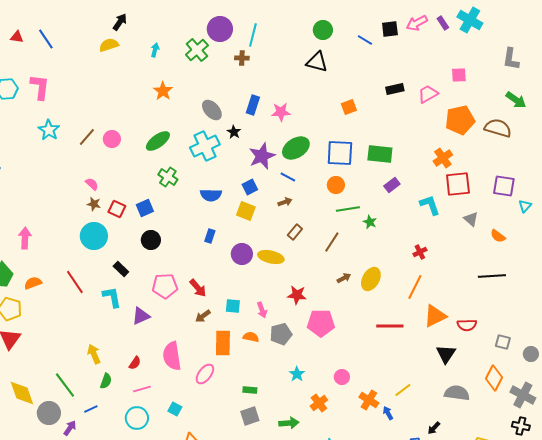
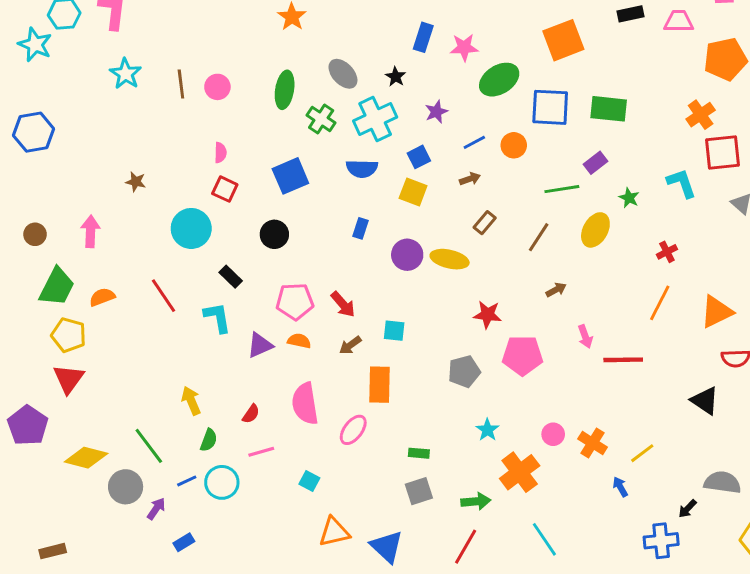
pink trapezoid: (428, 94) -> (679, 21), turned 30
orange square: (349, 107) -> (563, 40), size x1.8
gray ellipse: (212, 110) -> (343, 74), moved
brown line: (87, 137) -> (181, 84), turned -48
green ellipse: (158, 141) -> (285, 90), turned -45
cyan cross: (205, 146) -> (375, 119), moved
green ellipse: (296, 148) -> (499, 80), moved
purple star: (262, 156) -> (436, 112), size x0.6
green cross: (168, 177) -> (321, 119), moved
blue line: (288, 177) -> (474, 142), turned -56
pink semicircle: (92, 184) -> (220, 153), moved, turned 48
orange circle: (336, 185) -> (514, 145), moved
purple rectangle: (392, 185) -> (595, 163), moved
brown star: (94, 204) -> (136, 182), moved
blue square: (145, 208) -> (290, 176), moved, size x1.4
green star: (370, 222) -> (629, 198), moved
yellow ellipse: (371, 279) -> (595, 230), moved
pink arrow: (262, 310) -> (585, 336), moved
orange triangle: (435, 316) -> (717, 312), moved
orange semicircle: (251, 337) -> (299, 341), moved
black triangle: (446, 354) -> (705, 401), turned -30
yellow diamond: (22, 393) -> (86, 458), turned -56
gray semicircle: (457, 393) -> (722, 482), moved
orange cross: (369, 400) -> (593, 443), moved
orange cross: (319, 403) -> (520, 472), size x1.5
cyan circle: (137, 418) -> (222, 482), moved

